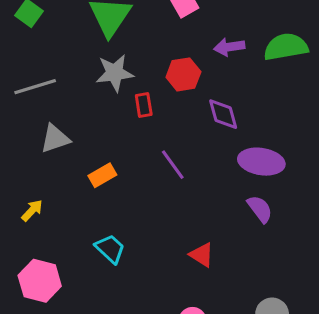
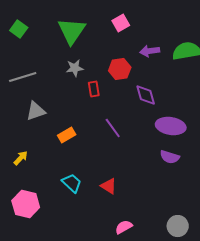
gray star: (115, 73) -> (75, 68), size x0.7
purple semicircle: (260, 209) -> (170, 157), turned 144
red triangle: (202, 255) -> (109, 186), moved

